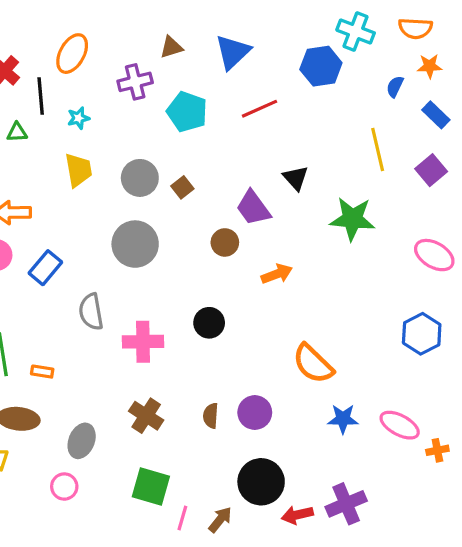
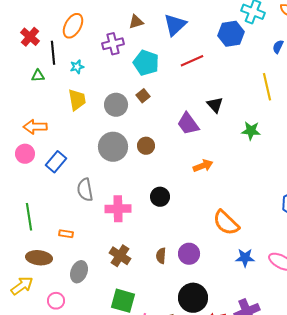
brown square: (182, 187) -> (143, 96), moved
green star: (352, 219) -> (251, 131), size x0.7
brown circle: (225, 242) -> (146, 146), moved
orange rectangle: (42, 372) -> (66, 234), moved
pink circle: (64, 487) -> (56, 301), moved

